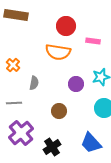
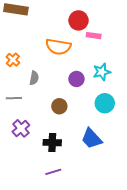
red circle: (66, 26) -> (79, 20), moved
purple cross: (21, 133) -> (21, 128), size x0.7
black cross: (52, 147) -> (52, 143), turned 36

